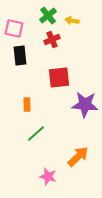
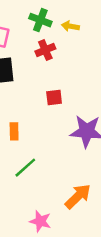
green cross: (48, 16) -> (40, 20), turned -30
red square: (59, 78) -> (54, 98), size x0.6

